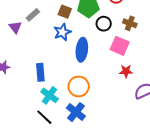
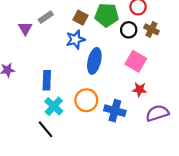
brown cross: (130, 23) -> (151, 29), moved
black circle: (104, 24) -> (129, 30), moved
blue cross: (76, 112) -> (115, 111), moved, turned -30

